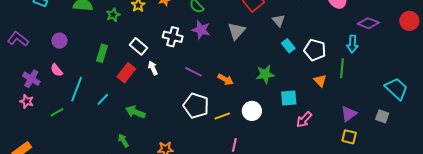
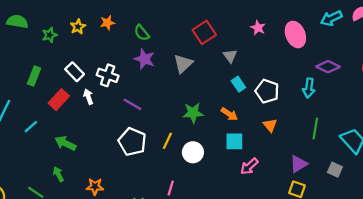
white cross: (173, 37) -> (108, 75), moved
green line: (342, 68) -> (315, 128), moved
green star: (265, 74) -> (193, 113), moved
orange arrow: (225, 79) -> (229, 114), moved
yellow line: (222, 116) -> (167, 141), moved, turned -49
green arrow: (123, 140) -> (58, 174), moved

